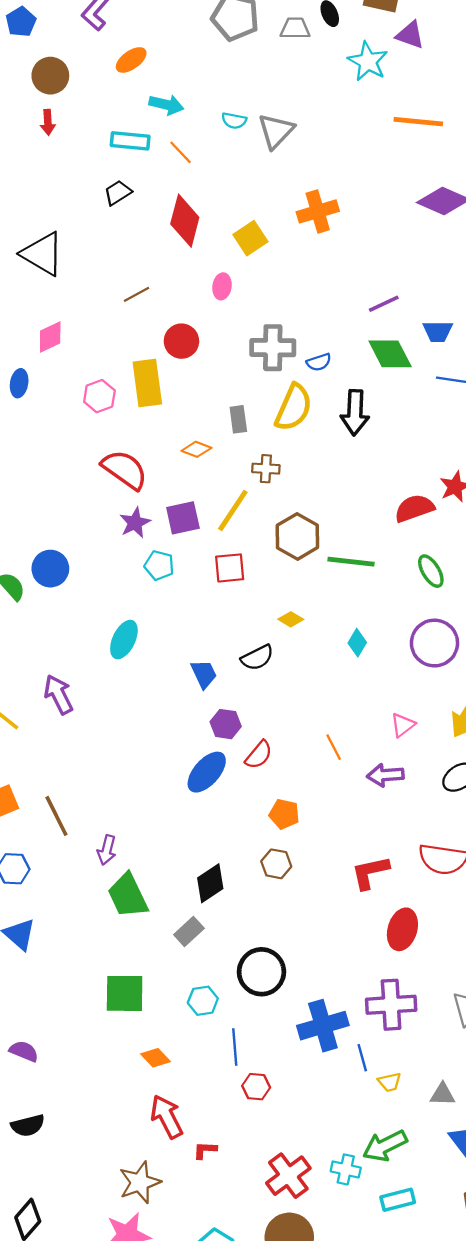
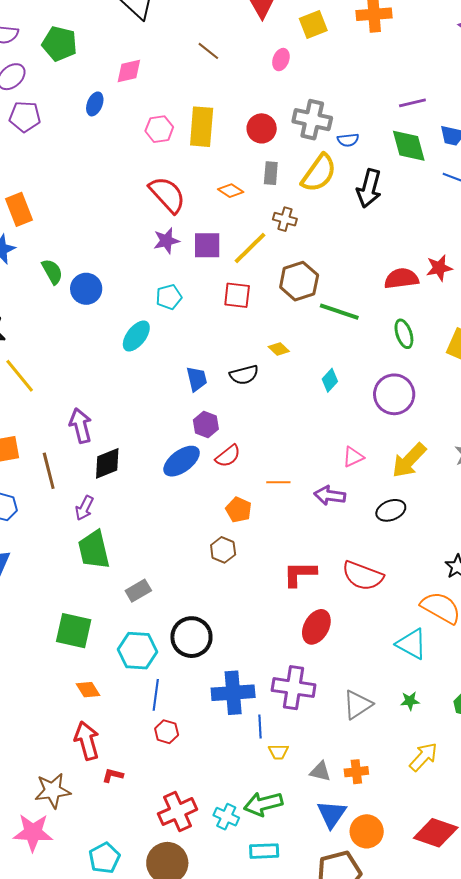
brown line: (136, 294) -> (208, 51), turned 55
red circle: (181, 341) -> (262, 128), moved
cyan pentagon: (159, 565) -> (169, 297), moved, turned 30
blue circle: (50, 569) -> (86, 289), moved
purple arrow: (58, 694) -> (81, 426), moved
orange line: (334, 747) -> (278, 482), moved, turned -75
black diamond: (210, 883) -> (107, 463), moved
cyan hexagon: (203, 1001) -> (138, 651), size x1.5

